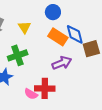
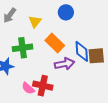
blue diamond: (75, 34) -> (82, 51), moved
orange rectangle: (58, 37) -> (55, 43), moved

